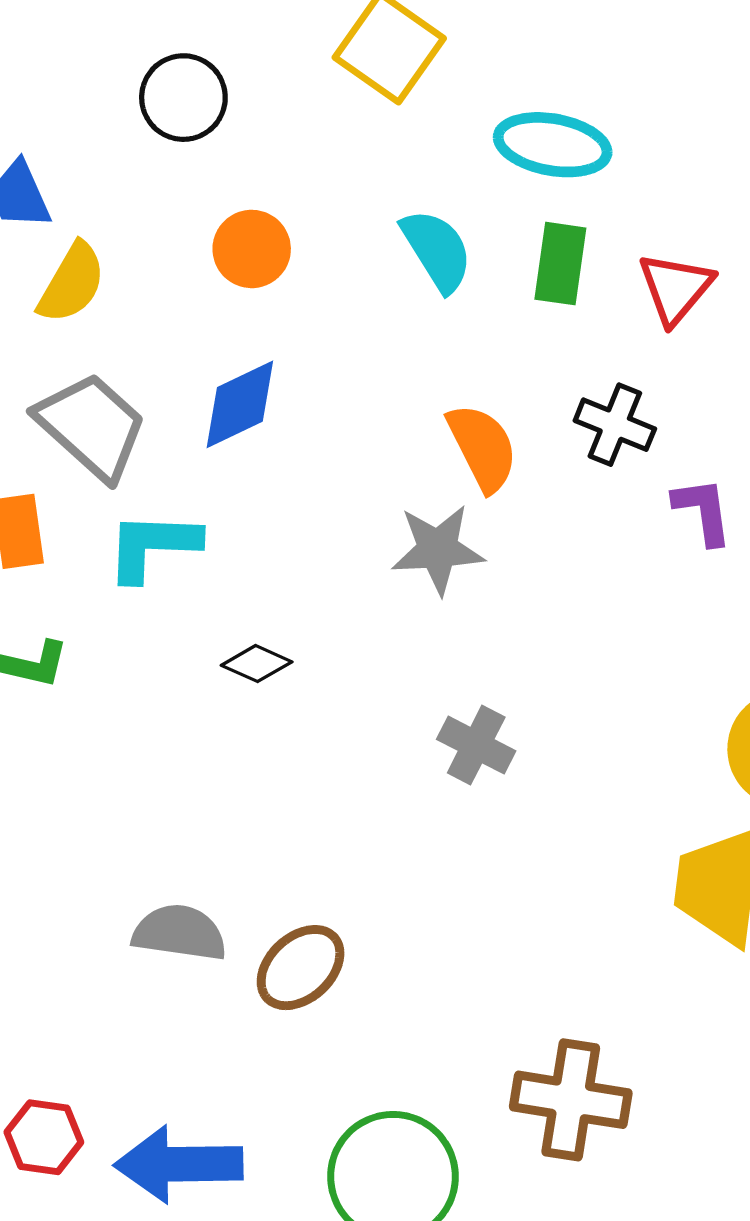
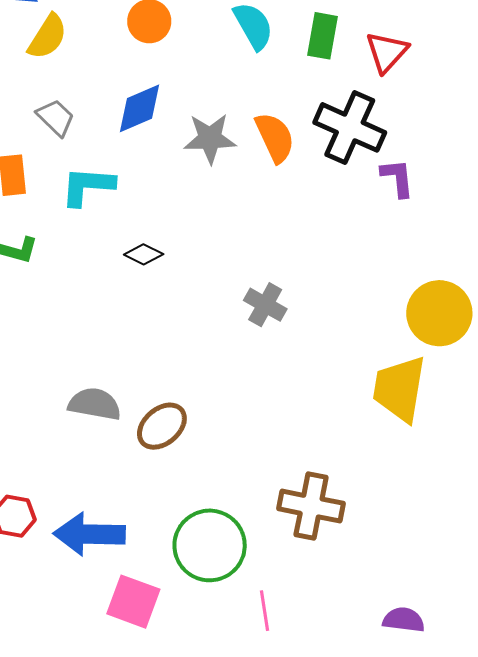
black cross: (615, 425) -> (350, 127), size x1.6
gray trapezoid: (91, 426) -> (56, 118), size x0.6
gray star: (438, 549) -> (210, 138), moved

